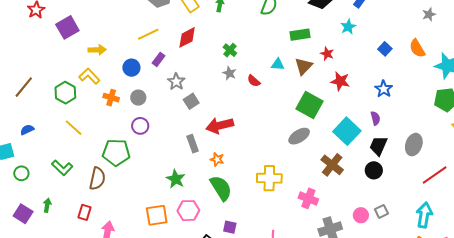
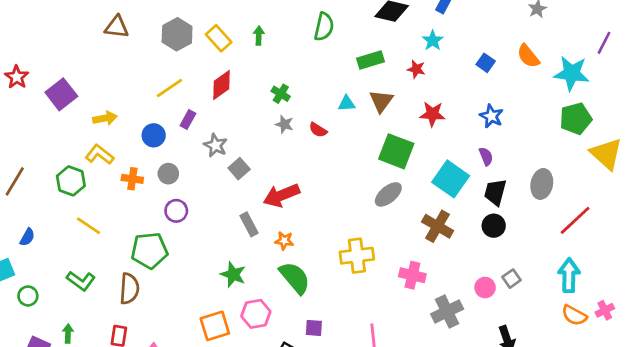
red star: (327, 54) -> (416, 69), moved
blue semicircle: (27, 130) -> (27, 237), turned 152

